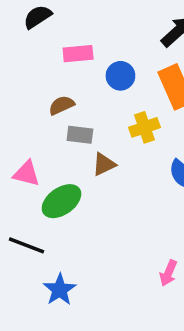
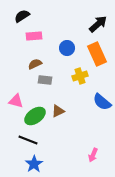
pink rectangle: (78, 54) -> (34, 36), moved
brown triangle: (104, 164) -> (58, 111), moved
black line: (26, 245) -> (28, 140), moved

